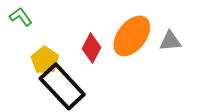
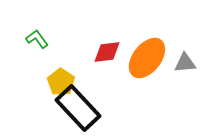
red diamond: (91, 48) -> (107, 52), moved, turned 56

